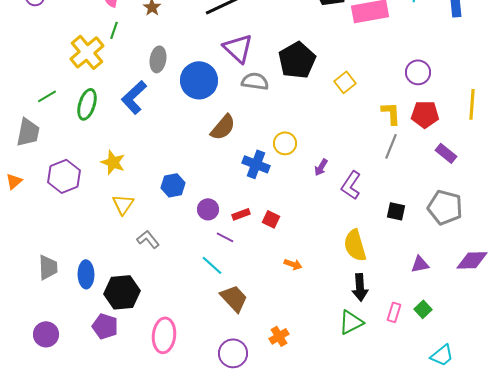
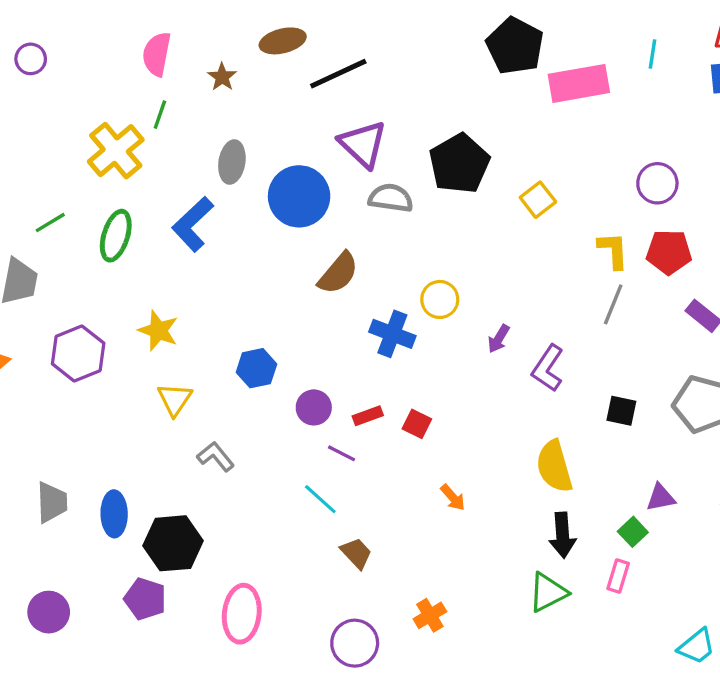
orange arrow: (293, 264) -> (453, 497), turned 30
brown trapezoid: (234, 298) -> (356, 553), size x0.7
green square: (423, 309) -> (633, 532), moved

